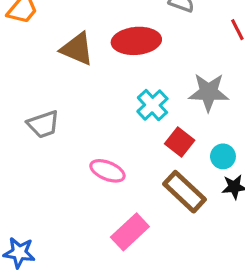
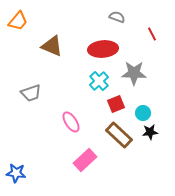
red ellipse: (136, 41) -> (103, 49), moved
red square: (180, 142) -> (116, 104), turned 30
pink ellipse: (107, 171) -> (71, 122), turned 35

